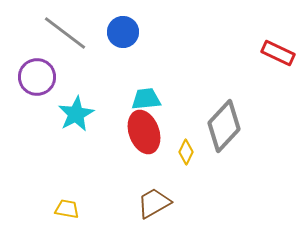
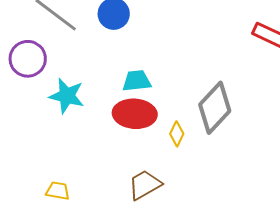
cyan star: (76, 114) -> (67, 96), turned -30
red ellipse: (144, 132) -> (135, 114), turned -66

